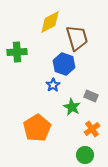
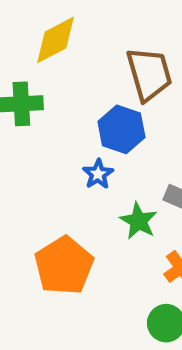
yellow diamond: (50, 22) -> (55, 40), moved

